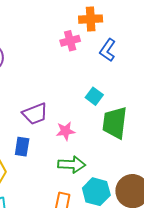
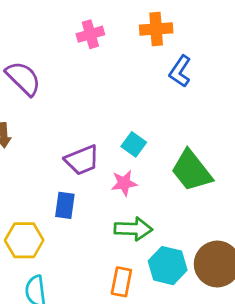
pink cross: (70, 41) -> (90, 34), moved
cyan square: (94, 96) -> (134, 144), moved
green trapezoid: (115, 123) -> (192, 171), turned -44

